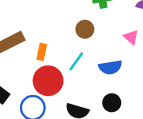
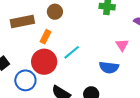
brown circle: (85, 29) -> (55, 12), moved
blue semicircle: (110, 67) -> (109, 67), moved

